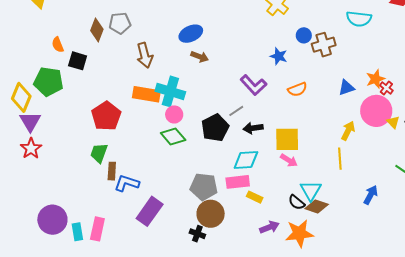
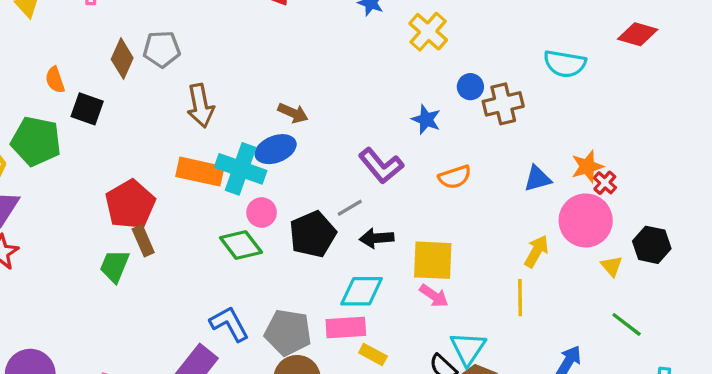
blue ellipse: (191, 34) -> (276, 149), moved
pink circle: (174, 114) -> (262, 212), moved
yellow triangle: (393, 122) -> (612, 266), moved
brown rectangle: (112, 171) -> (143, 241), moved, turned -30
blue L-shape: (127, 183) -> (229, 324), moved, turned 40

